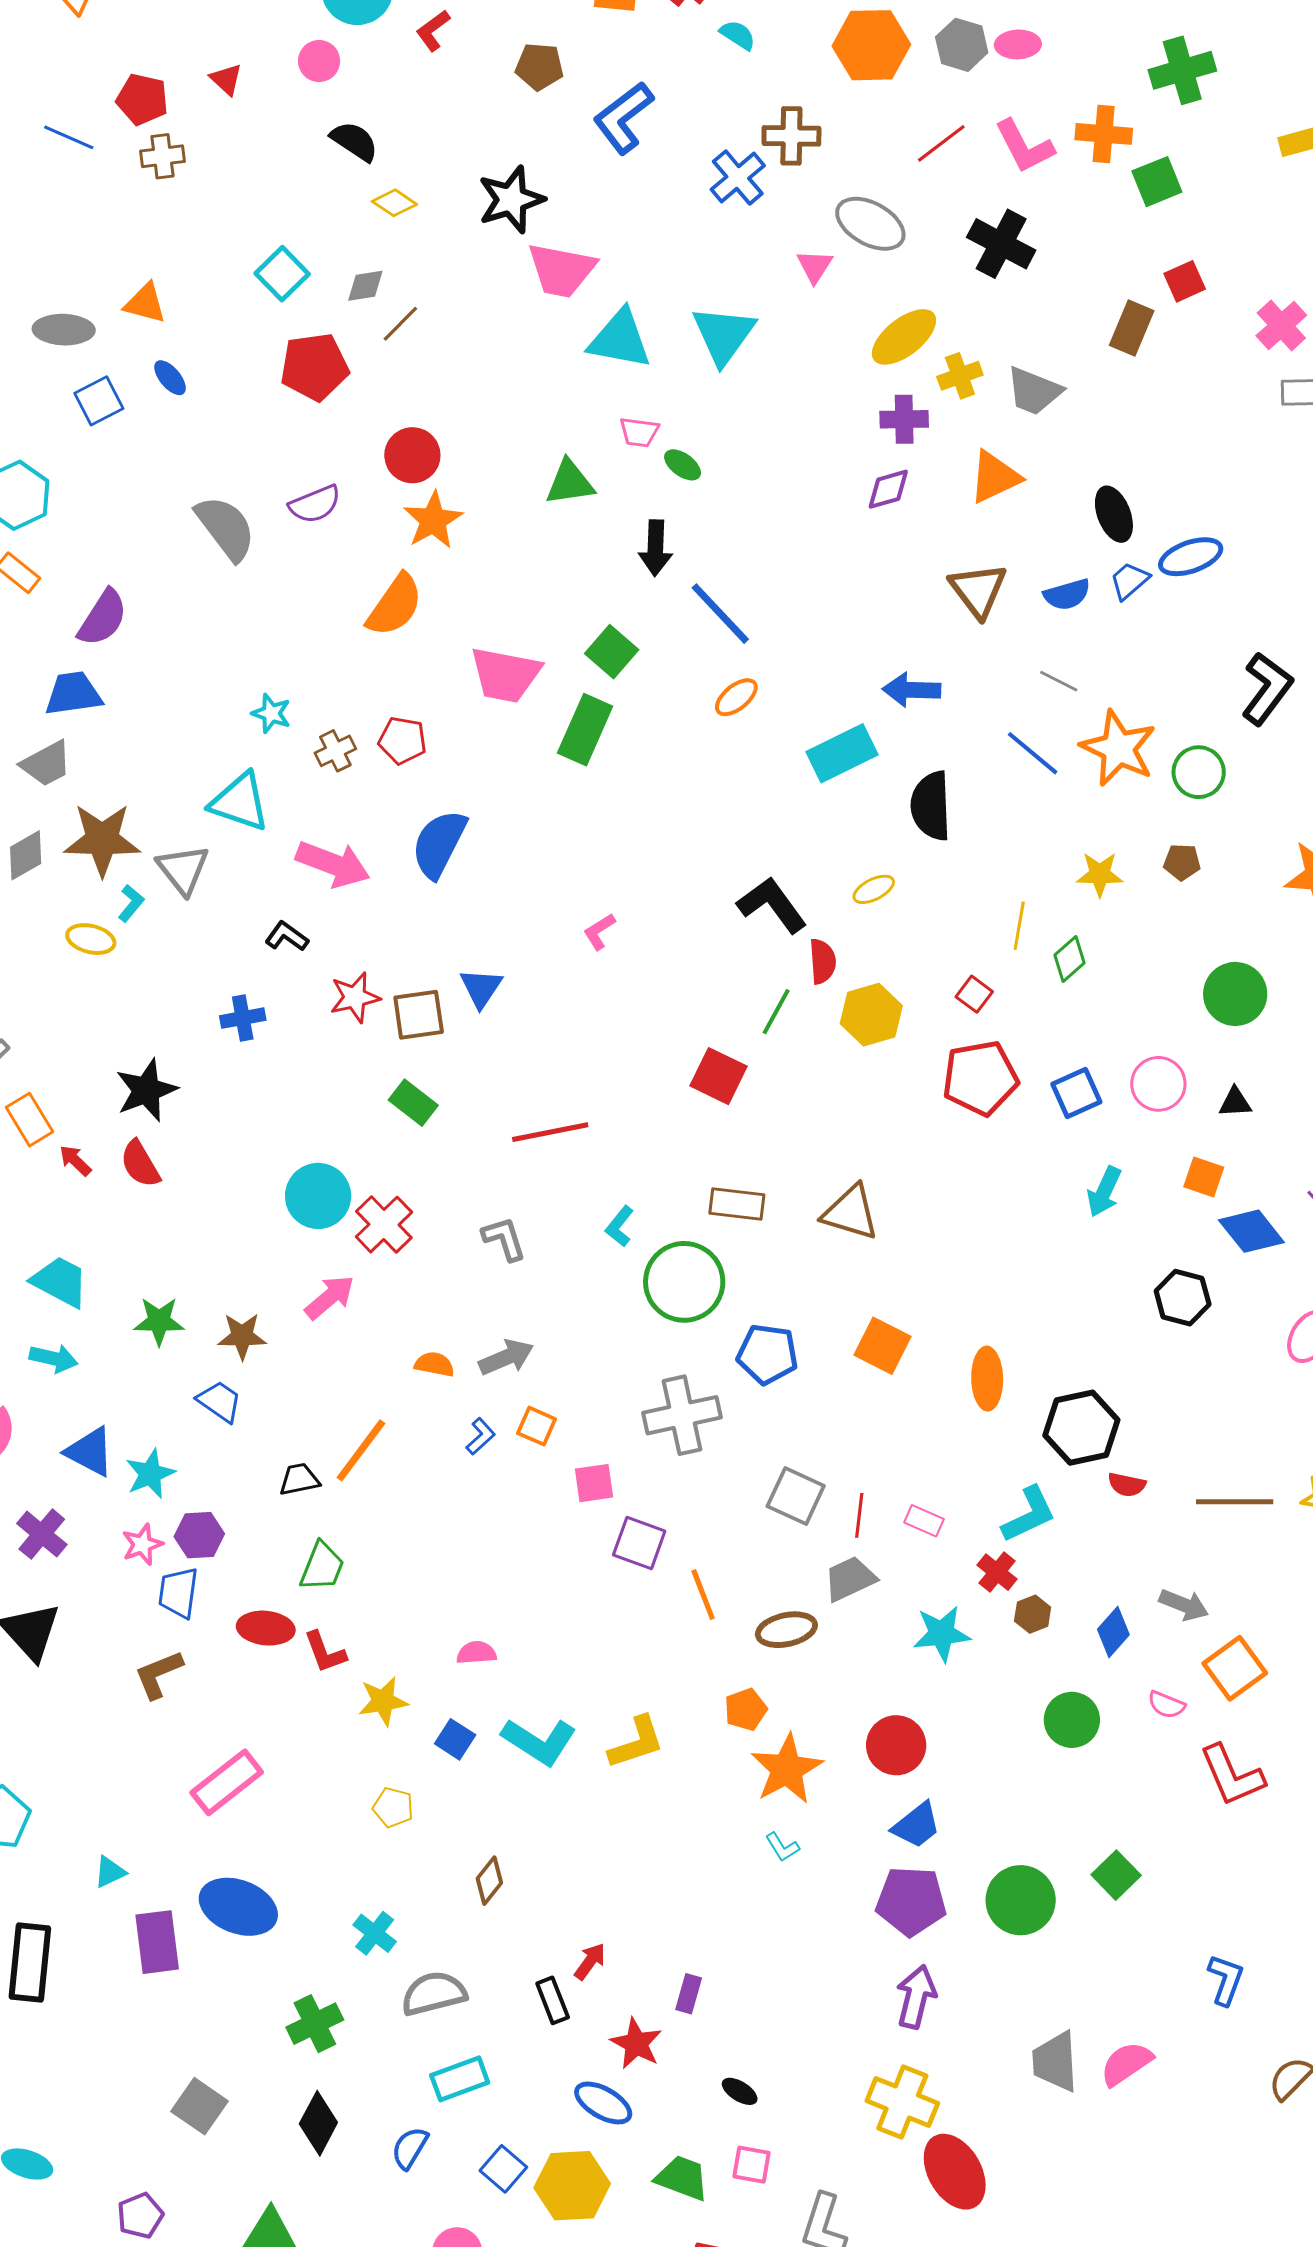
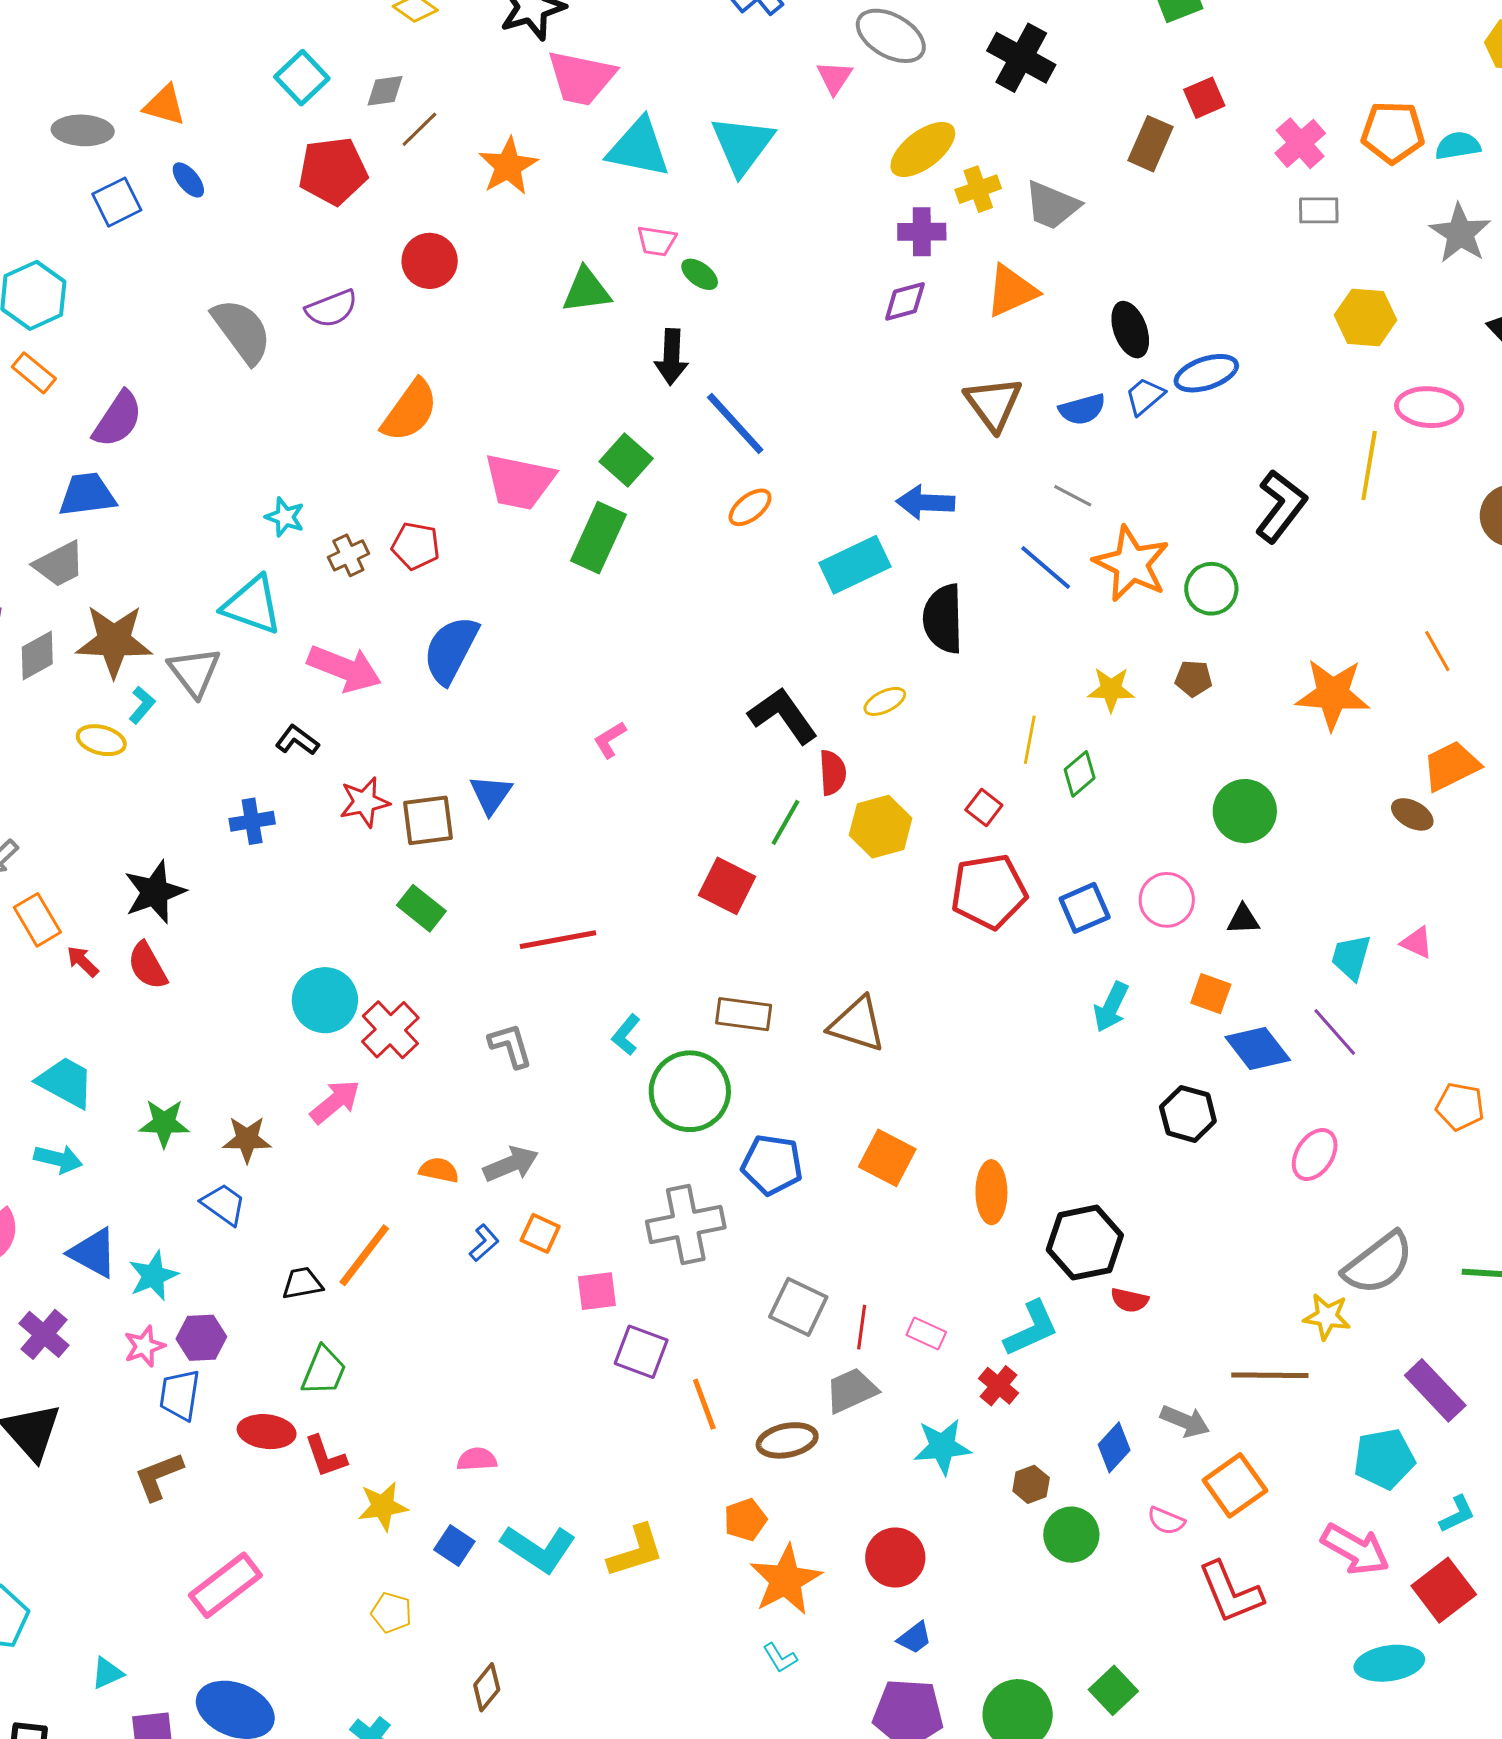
orange star: (433, 520) -> (508, 166), moved
brown line: (1235, 1502) -> (1270, 1375), moved
brown hexagon: (1033, 1614) -> (1031, 1484), moved
blue trapezoid: (917, 1825) -> (915, 1638), size x0.7

